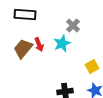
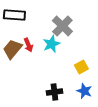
gray cross: (73, 26) -> (62, 26), size x1.5

